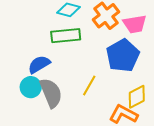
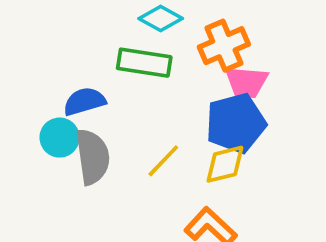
pink trapezoid: (135, 24) -> (246, 82), moved
yellow diamond: (137, 97) -> (225, 164), moved

